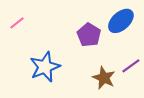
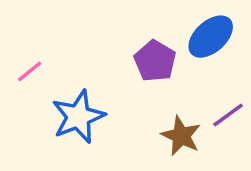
pink line: (17, 23) -> (30, 71), moved

